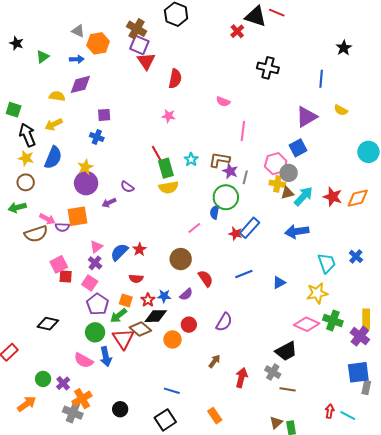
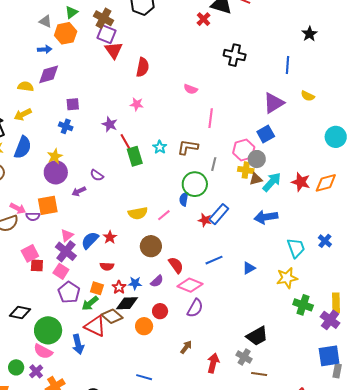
green triangle: (43, 57) -> (71, 12), moved
purple star: (230, 171) -> (110, 124), moved
yellow semicircle: (169, 187) -> (138, 213), moved
purple cross: (95, 263) -> (66, 251), size x1.5
pink diamond: (307, 324) -> (190, 285), moved
green circle: (95, 332) -> (48, 330), moved, size x1.4
red triangle: (123, 339) -> (95, 326), turned -30
pink semicircle: (84, 360) -> (43, 351), moved

